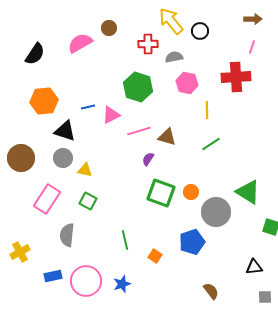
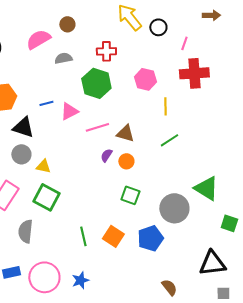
red cross: (148, 44) -> (106, 51), moved
pink line: (252, 47) -> (184, 43), moved
gray semicircle: (174, 57) -> (63, 58), moved
orange circle: (191, 192) -> (126, 161), moved
green square: (161, 193) -> (130, 195), moved, size x0.7
green square: (88, 201) -> (46, 197), size x1.5
orange square: (155, 256) -> (113, 236), moved, size x1.5
black triangle: (254, 267) -> (212, 263), size x1.6

